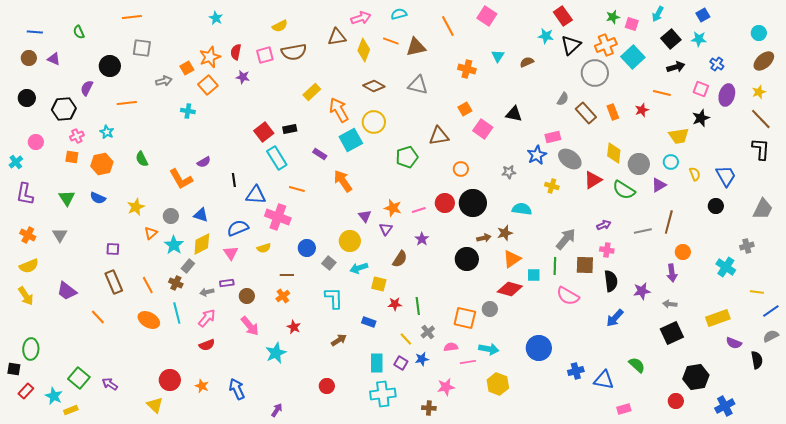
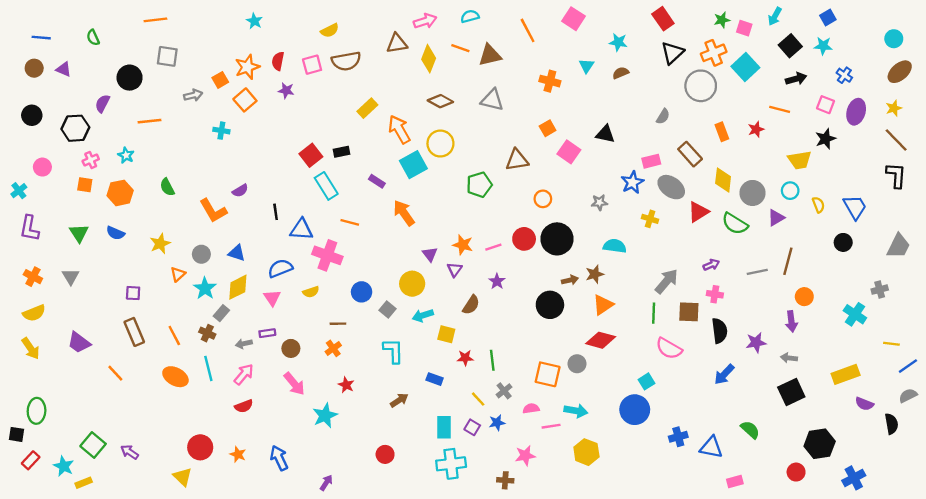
cyan star: (546, 36) -> (618, 42), moved
brown rectangle: (586, 113) -> (690, 154), moved
cyan square: (534, 275) -> (647, 381), moved, turned -32

